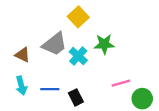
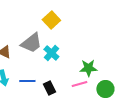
green star: (104, 44) -> (88, 68), moved
pink line: (121, 83) -> (79, 84), moved

